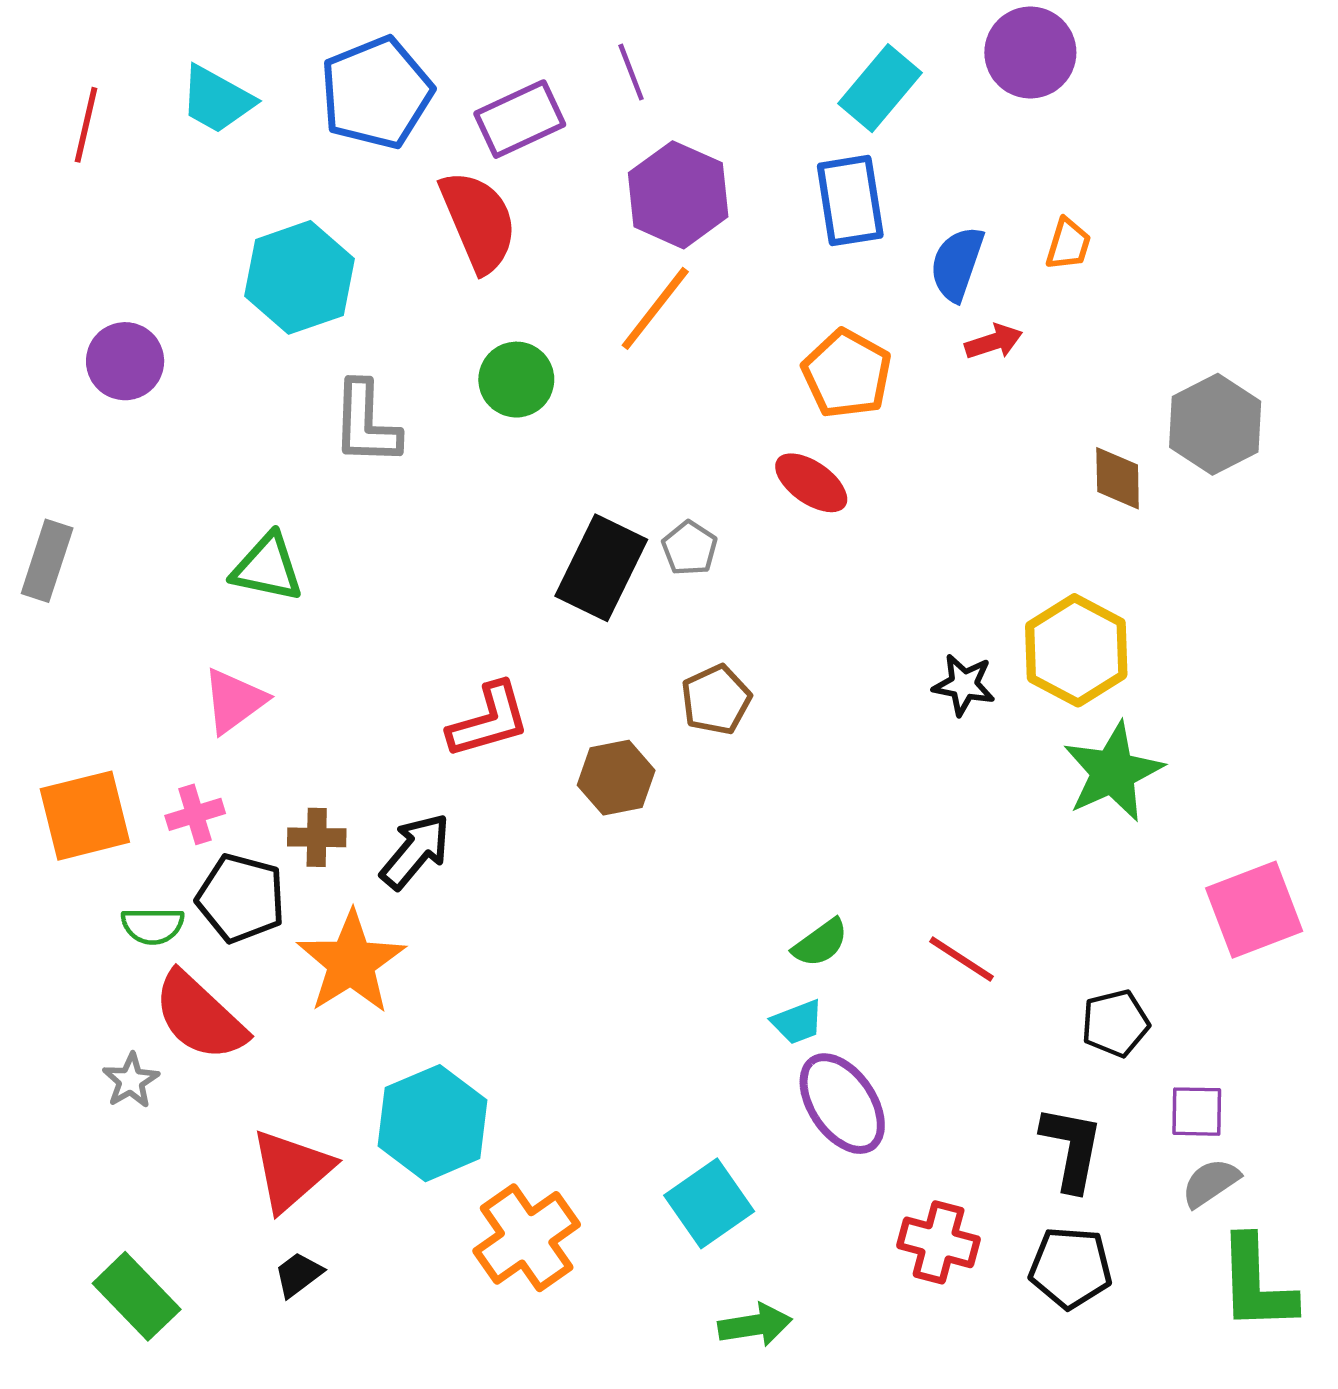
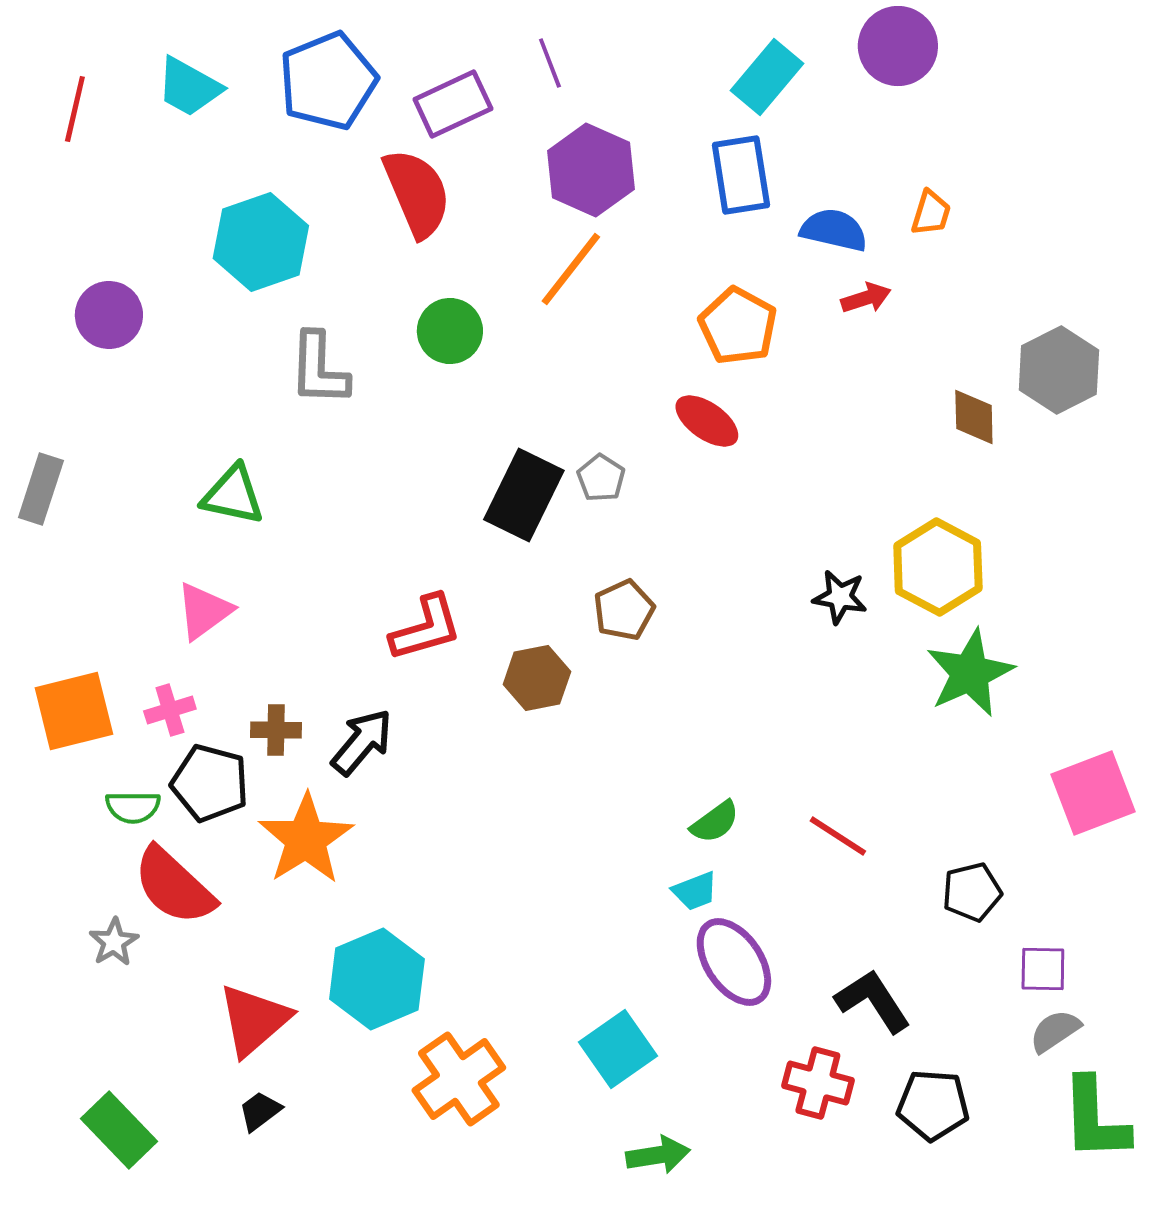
blue semicircle: (957, 264) -> (834, 230), turned 84
black L-shape: (1072, 1148) -> (873, 1001), moved, turned -44

